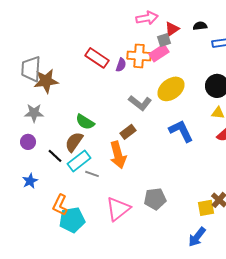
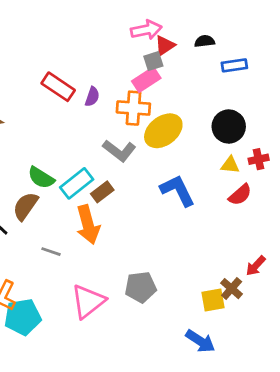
pink arrow: (147, 18) -> (146, 30), moved
orange cross: (139, 56) -> (133, 108), moved
cyan rectangle: (79, 161) -> (77, 183), moved
blue arrow: (197, 237) -> (200, 341), turned -95

